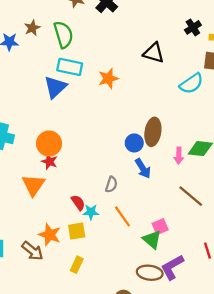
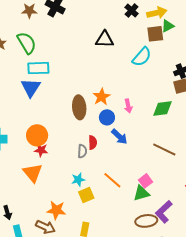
orange star: (108, 78) -> (102, 97), moved
brown ellipse: (153, 132) -> (79, 107), moved
pink arrow: (179, 156) -> (128, 106), moved
gray semicircle: (111, 184) -> (82, 151), moved
red semicircle: (78, 203) -> (93, 142), moved, turned 48
cyan star: (91, 212) -> (78, 180), moved
yellow square: (77, 231) -> (86, 195), moved
green triangle: (152, 240) -> (141, 193), turned -42

